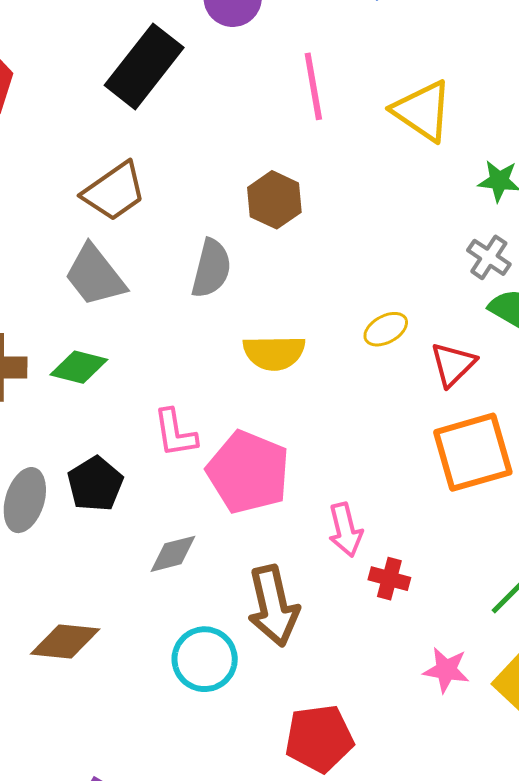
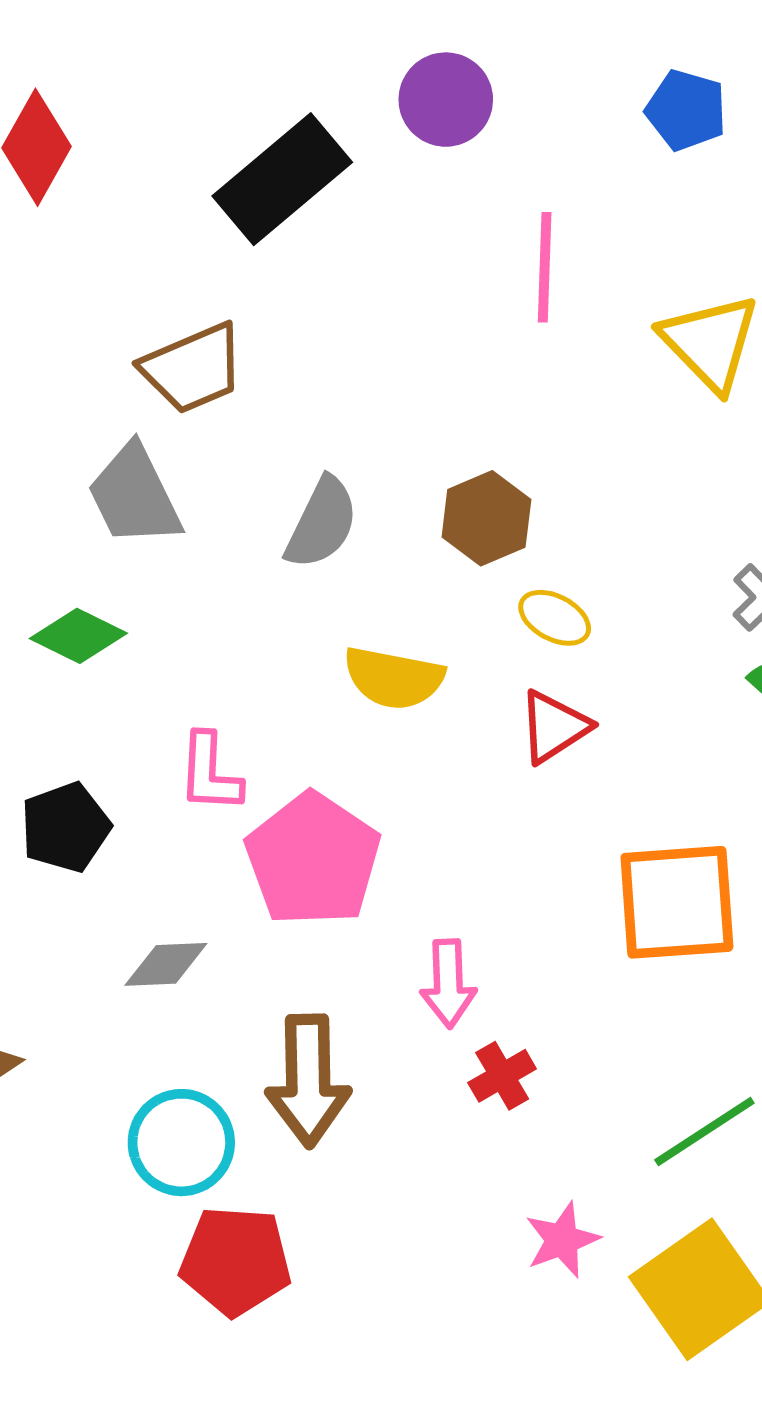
brown hexagon: (274, 200) -> (486, 518), moved
yellow ellipse: (386, 329) -> (555, 618), moved, turned 45
red triangle: (453, 364) -> (554, 727), moved
red cross: (389, 579) -> (502, 1076), turned 33
pink star: (446, 670) -> (562, 1240), turned 30
red pentagon: (319, 738) -> (236, 1261), moved

